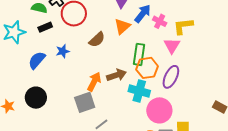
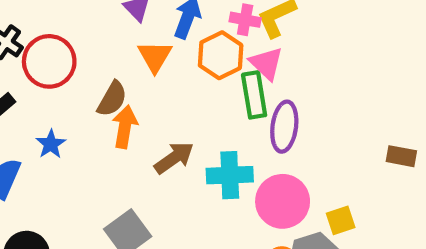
pink cross: (160, 21) -> (245, 20), moved
green rectangle: (139, 54) -> (254, 95), moved
orange hexagon: (147, 68) -> (221, 55), moved
orange arrow: (94, 82) -> (125, 127), moved

